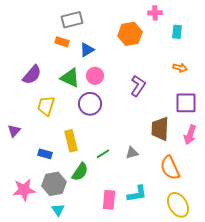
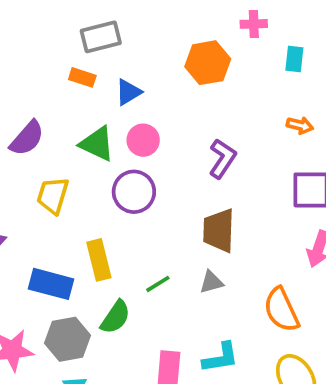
brown trapezoid: (160, 129) -> (219, 230), moved
blue rectangle: (45, 154) -> (51, 284), size x1.6

